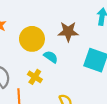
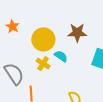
yellow cross: (35, 77) -> (43, 64), moved

